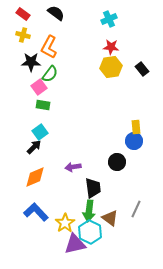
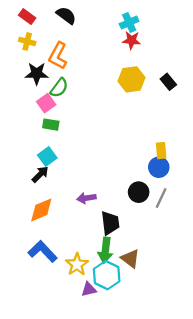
red star: (111, 47) -> (131, 40), moved
gray line: (136, 209) -> (161, 198), moved
purple triangle: (75, 244) -> (89, 289), size x0.6

